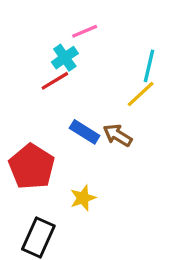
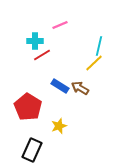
cyan cross: (65, 58) -> (35, 41), moved, turned 35

